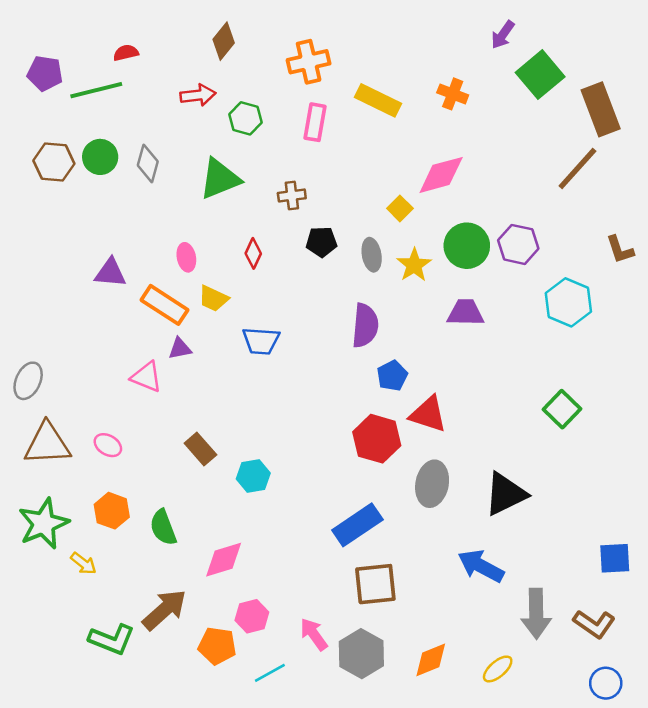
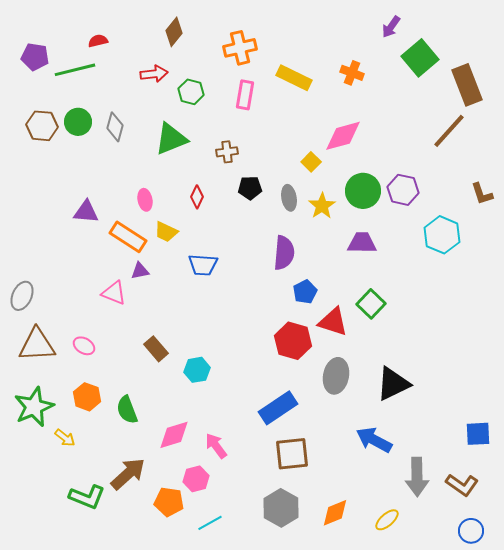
green square: (562, 409) -> (371, 304), moved
pink arrow: (314, 634) -> (216, 446), moved

